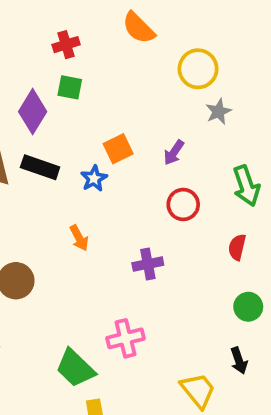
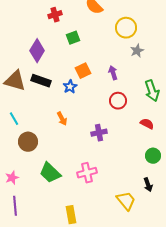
green square: (70, 87) -> (73, 38), moved, turned -32
purple arrow: (174, 152) -> (113, 73), turned 128
red semicircle: (237, 247) -> (147, 124), turned 104
green trapezoid: (75, 368) -> (50, 173), moved

